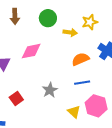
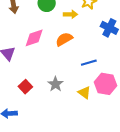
orange semicircle: (80, 59) -> (64, 39), moved
gray star: (50, 90) -> (55, 84), moved

